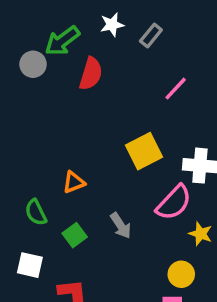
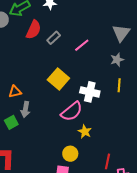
gray rectangle: (151, 35) -> (54, 38), moved
yellow square: (144, 151) -> (58, 79), turned -30
gray arrow: (121, 226) -> (25, 109), moved, turned 35

